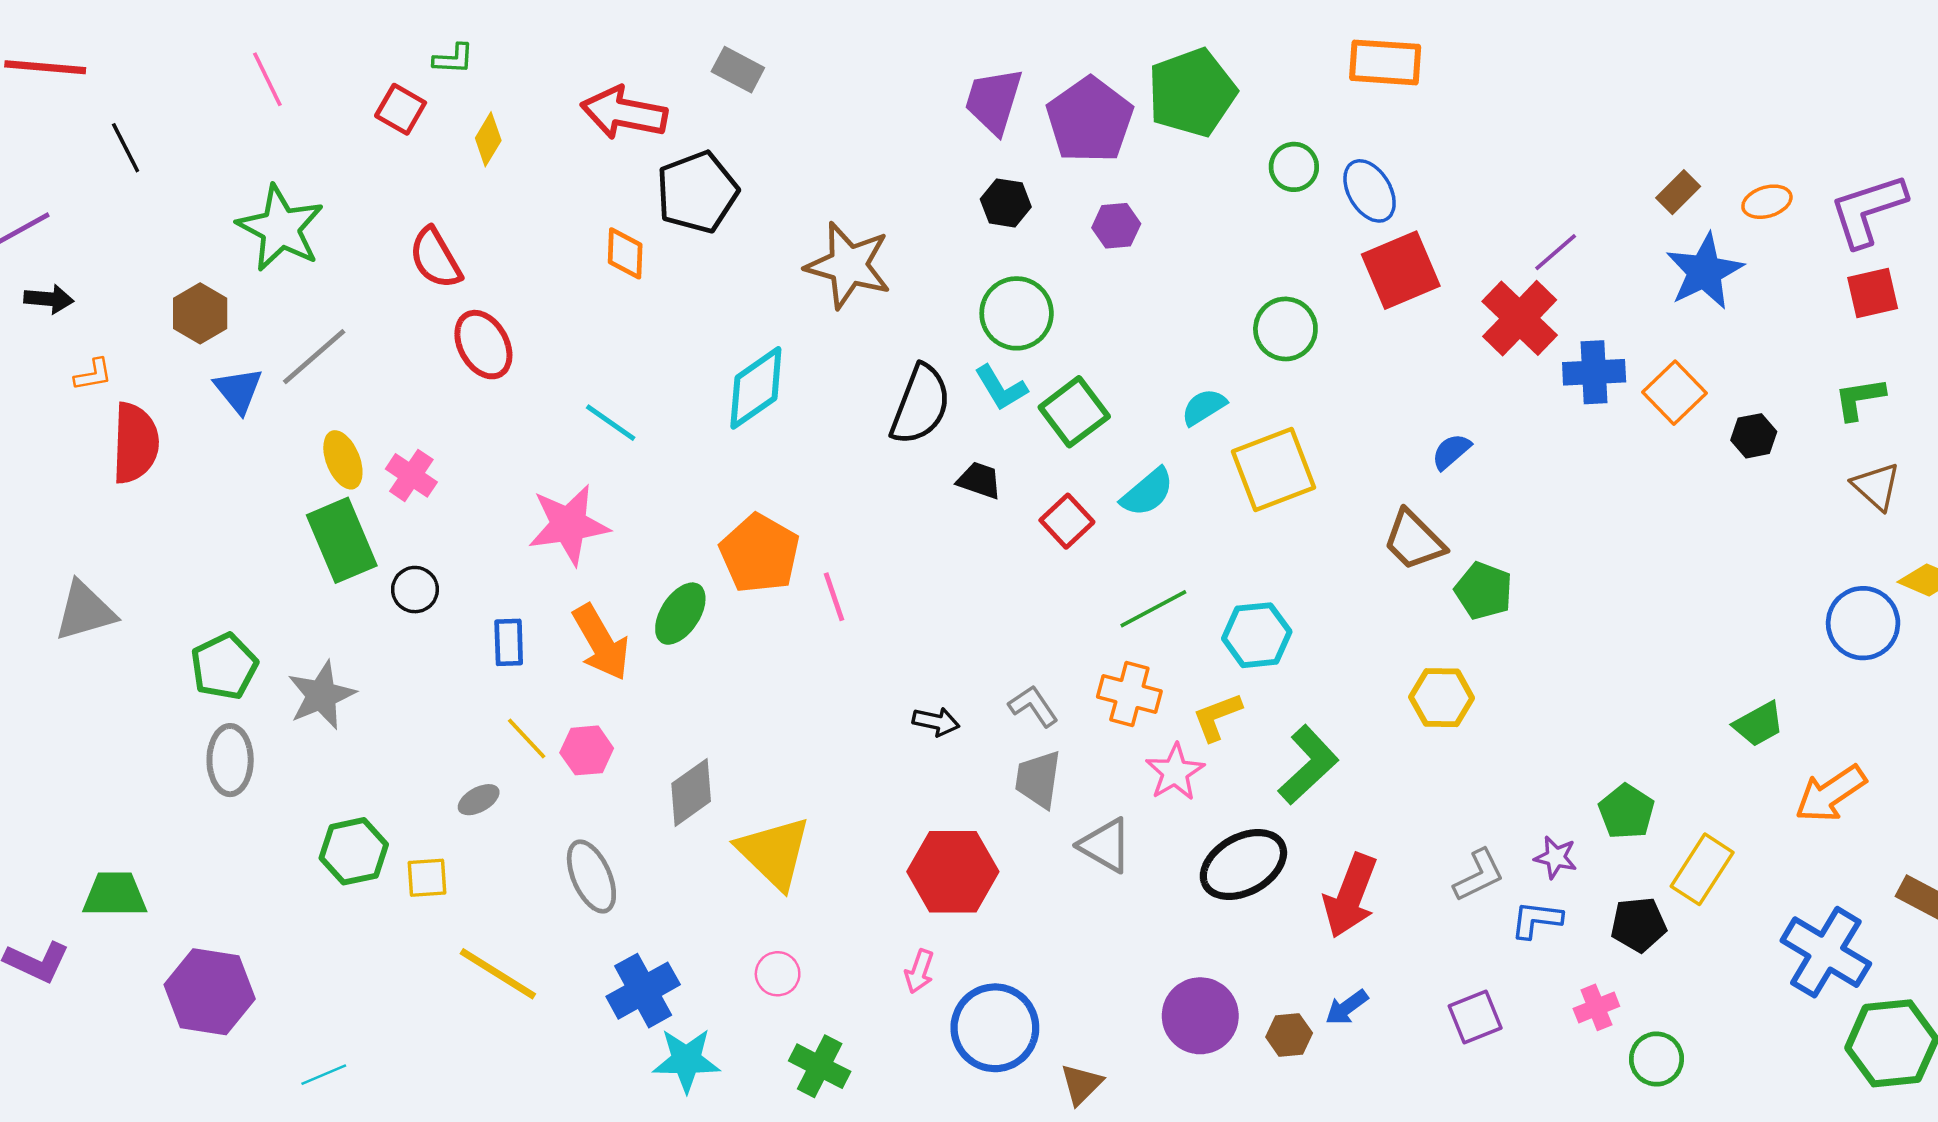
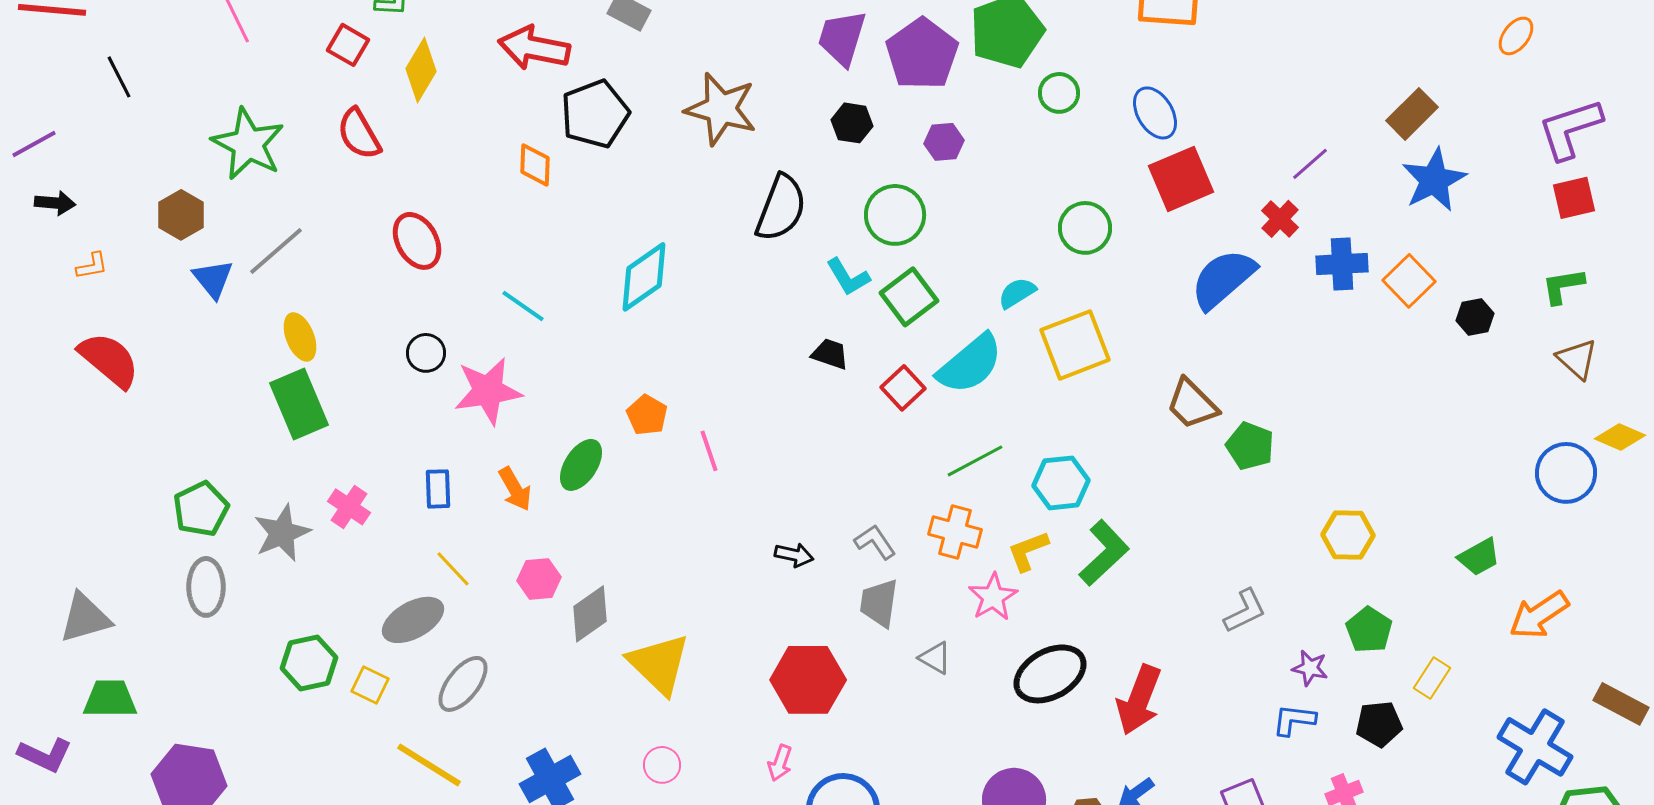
yellow diamond: (488, 139) -> (421, 70), size x1.4
green circle: (1294, 167) -> (1059, 93), moved
brown rectangle: (1678, 192) -> (1412, 114), size x1.4
orange ellipse: (1767, 202) -> (1516, 36), moved, turned -36
red semicircle: (435, 258) -> (359, 134), moved
brown star: (848, 265) -> (721, 109), moved
green circle: (1017, 313) -> (895, 215), moved
red cross: (1520, 318) -> (1280, 219), size x0.6
black semicircle: (920, 405) -> (781, 208), moved
red semicircle: (135, 443) -> (109, 360), moved, turned -52
blue semicircle: (1451, 451) -> (1223, 279), moved, size x2.0
pink cross: (411, 475) -> (349, 507), moved
cyan semicircle: (1147, 492) -> (970, 364), size x1.5
orange pentagon: (760, 554) -> (647, 415), size x0.6
black circle: (415, 590) -> (426, 353), moved
gray triangle: (85, 611) -> (85, 618), moved
orange arrow: (601, 642) -> (515, 489), size x0.7
yellow hexagon: (1442, 698) -> (1348, 535), moved
pink hexagon: (587, 750) -> (539, 579), moved
green L-shape: (1308, 765) -> (1104, 553), moved
gray ellipse: (479, 800) -> (413, 620), size x1.8
gray triangle: (1105, 845) -> (935, 658), size x0.7
yellow rectangle: (1702, 869) -> (1432, 678), size x0.7
gray L-shape: (1479, 875) -> (1245, 611), moved
gray ellipse: (591, 877) -> (463, 684), moved, turned 62
yellow square: (427, 878) -> (370, 685), turned 30

